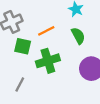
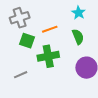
gray line: (20, 84) -> (21, 75), turned 32

